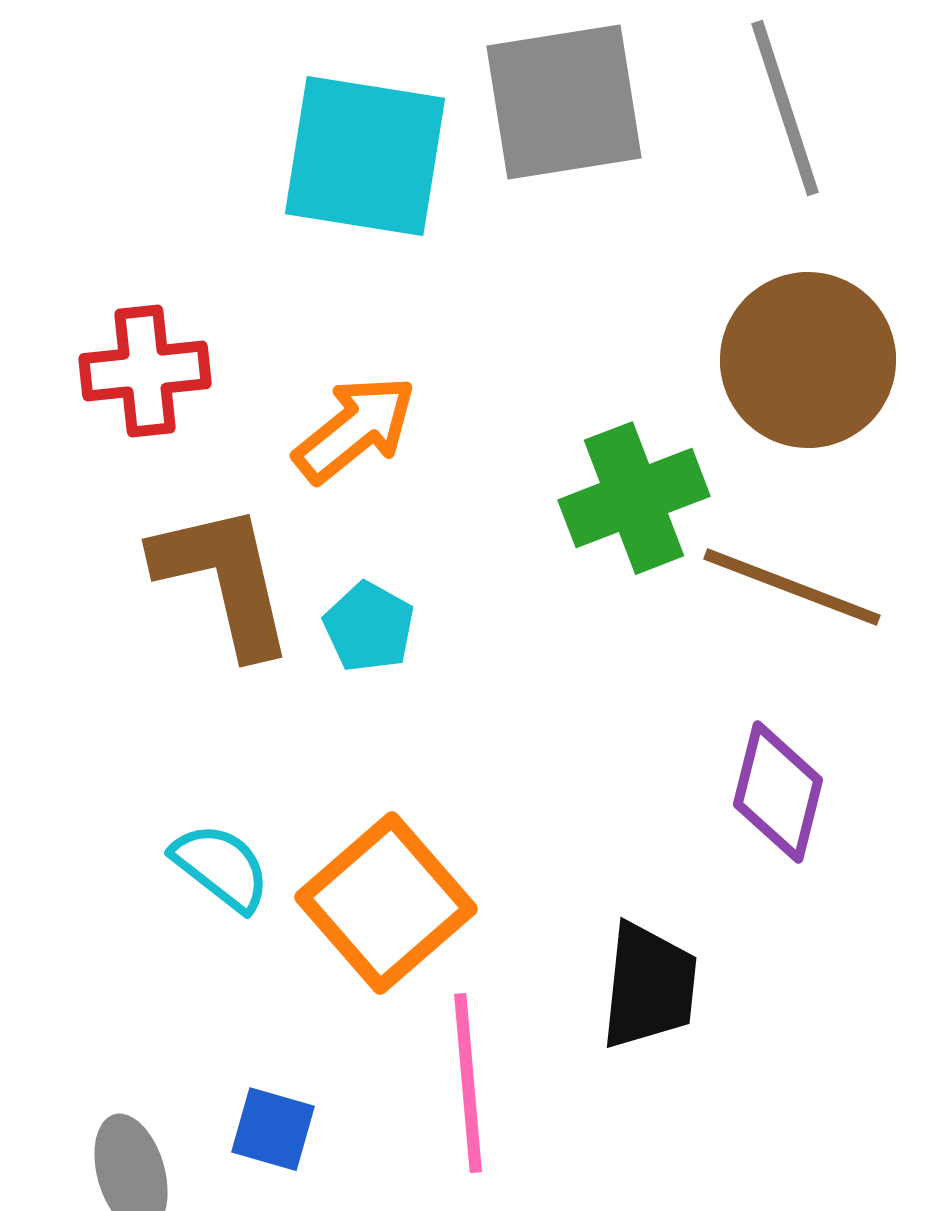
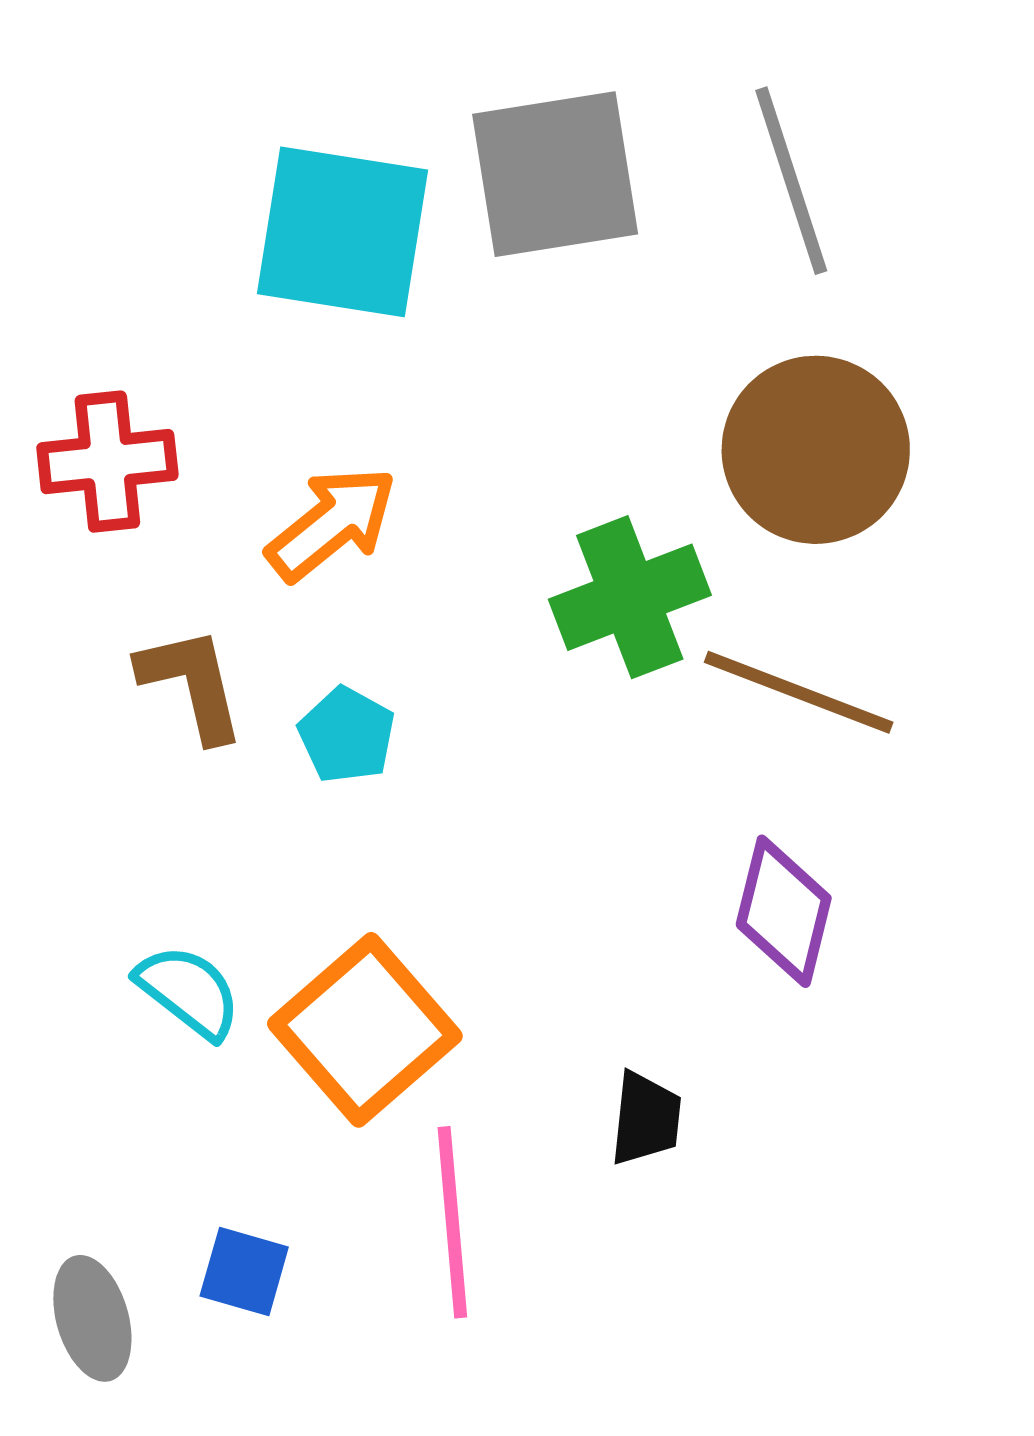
brown L-shape: (224, 579) -> (192, 684), size x0.7
black trapezoid: (649, 986) -> (646, 1119), size x0.7

